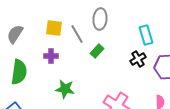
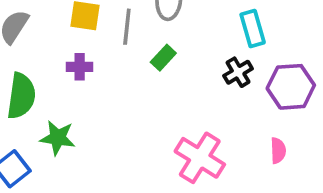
gray line: (77, 34) -> (127, 27), turned 36
green star: (65, 89) -> (58, 138), moved

